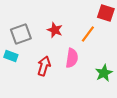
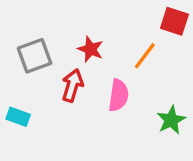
cyan rectangle: (11, 56) -> (18, 117), moved
red arrow: (44, 66) -> (72, 85), moved

